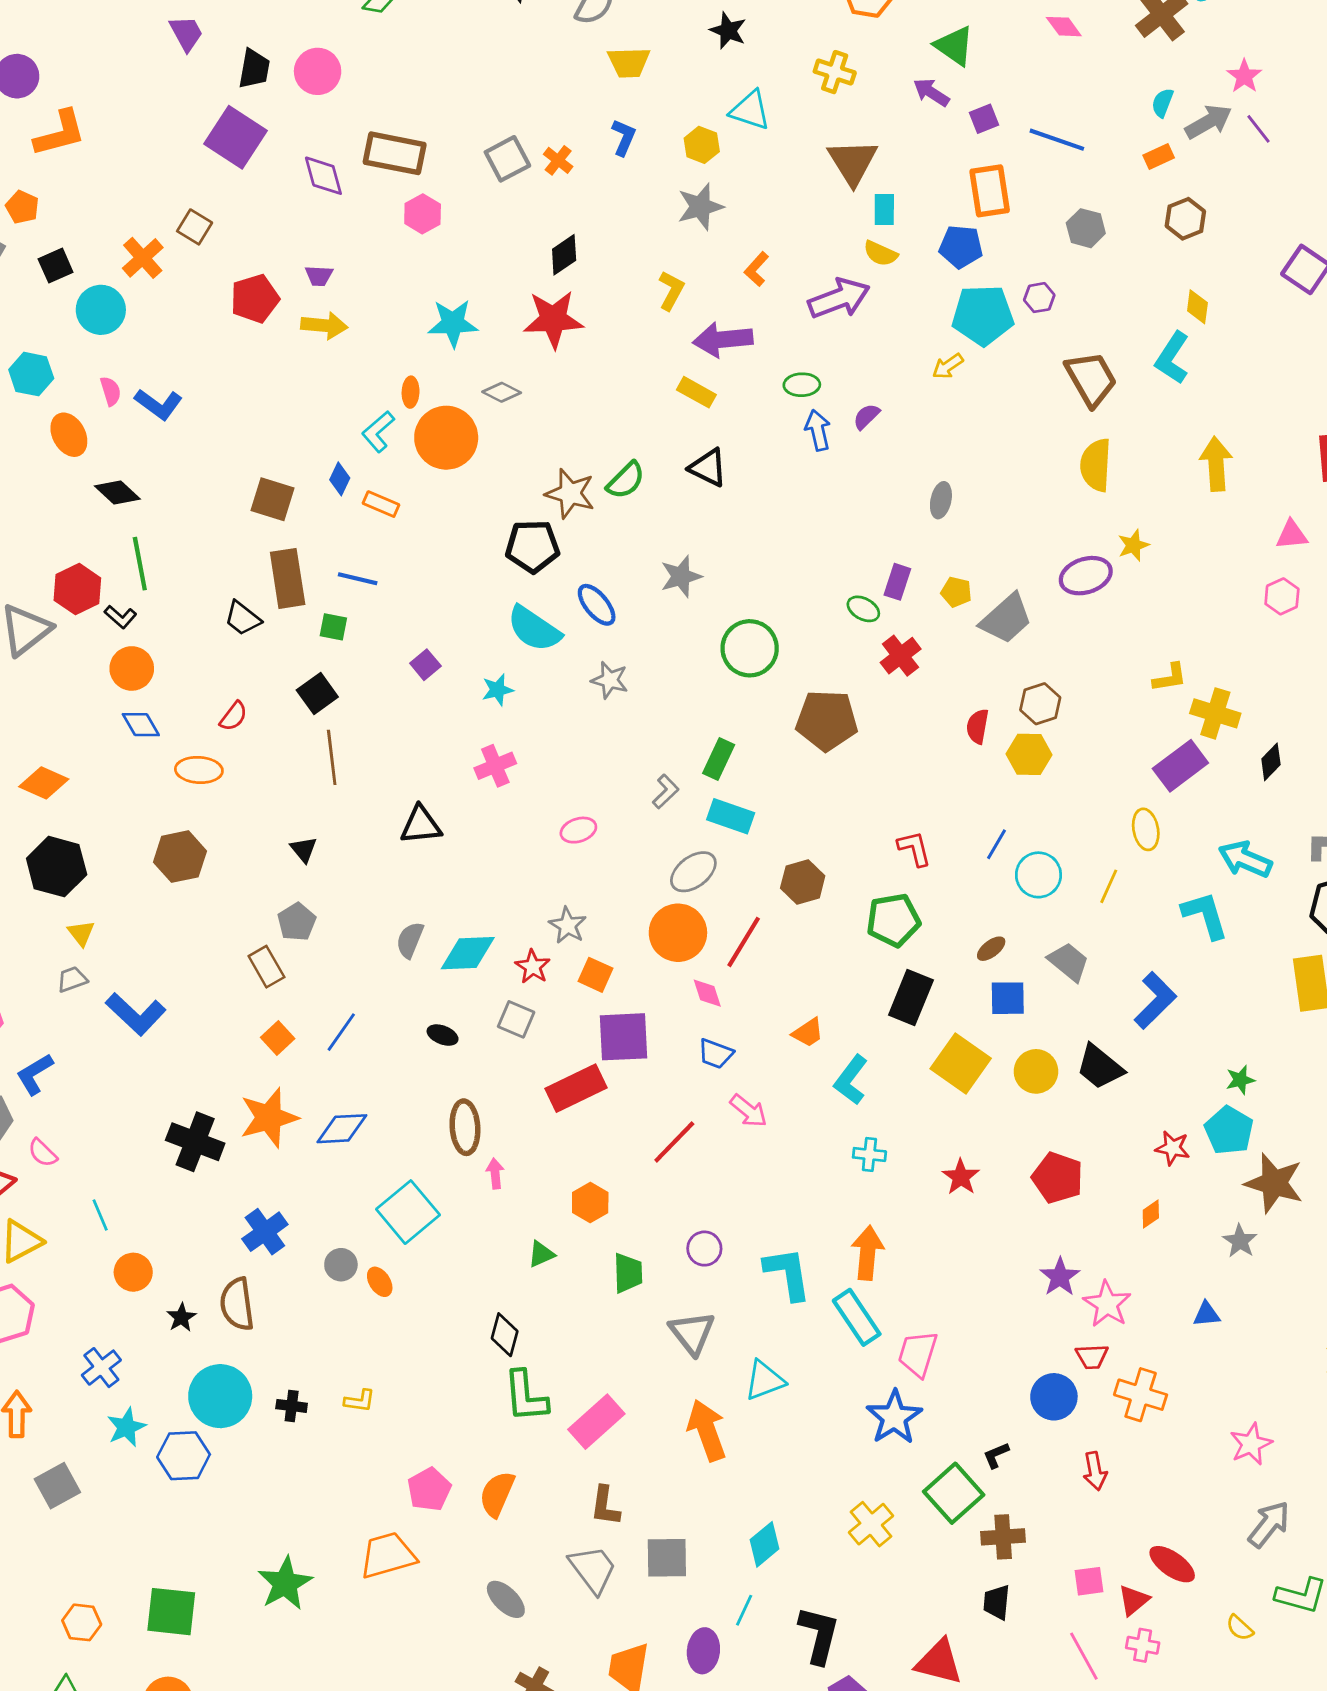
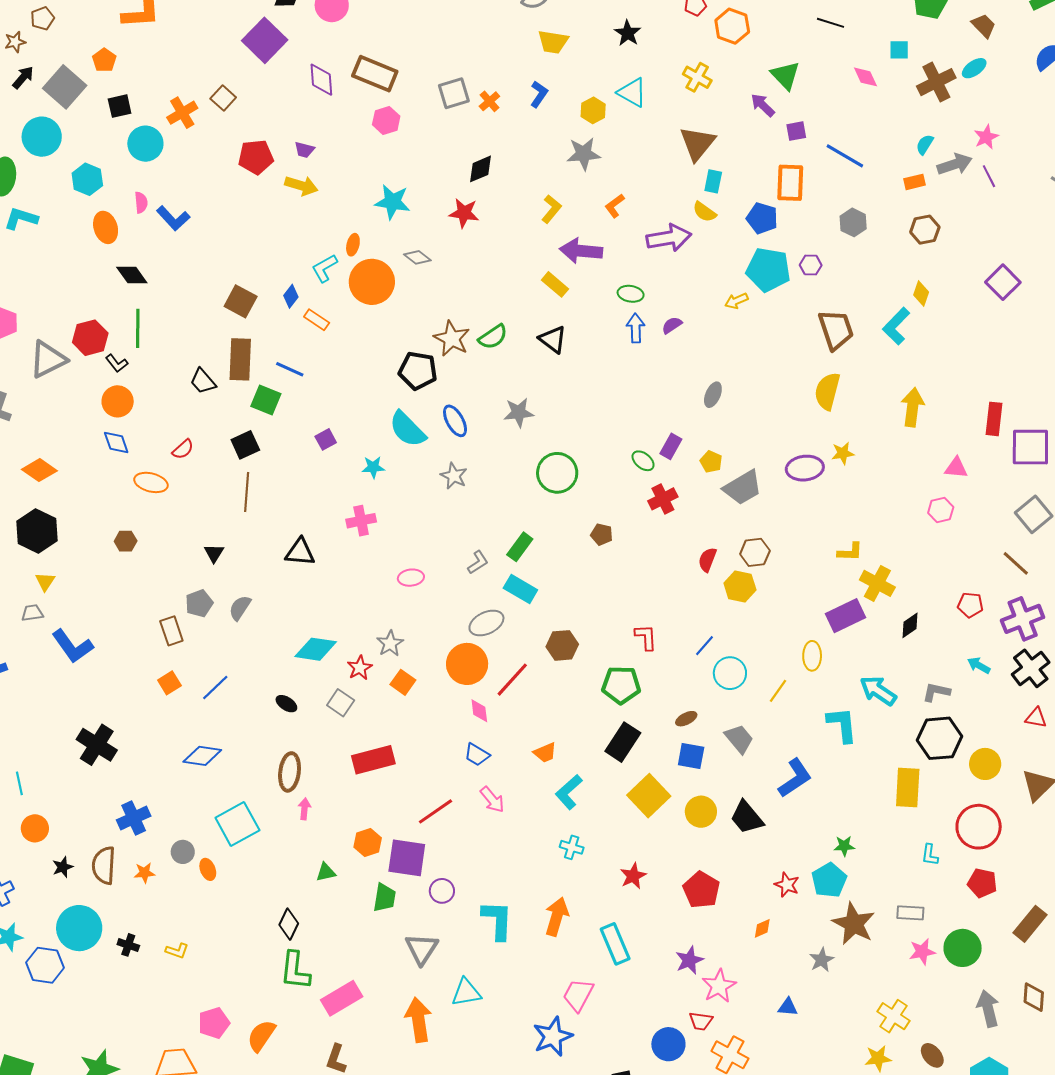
red star: (553, 319) -> (464, 213), size x0.7
green square: (333, 627) -> (266, 400), size x1.4
brown pentagon: (827, 720) -> (602, 535), size x0.5
brown hexagon: (180, 857) -> (126, 541), size x0.6
gray semicircle: (410, 940) -> (240, 608), moved
purple square: (624, 1037) -> (407, 858), moved
orange star: (269, 1118) -> (144, 873), moved, size x0.5
cyan rectangle: (857, 1317) -> (615, 944), moved

